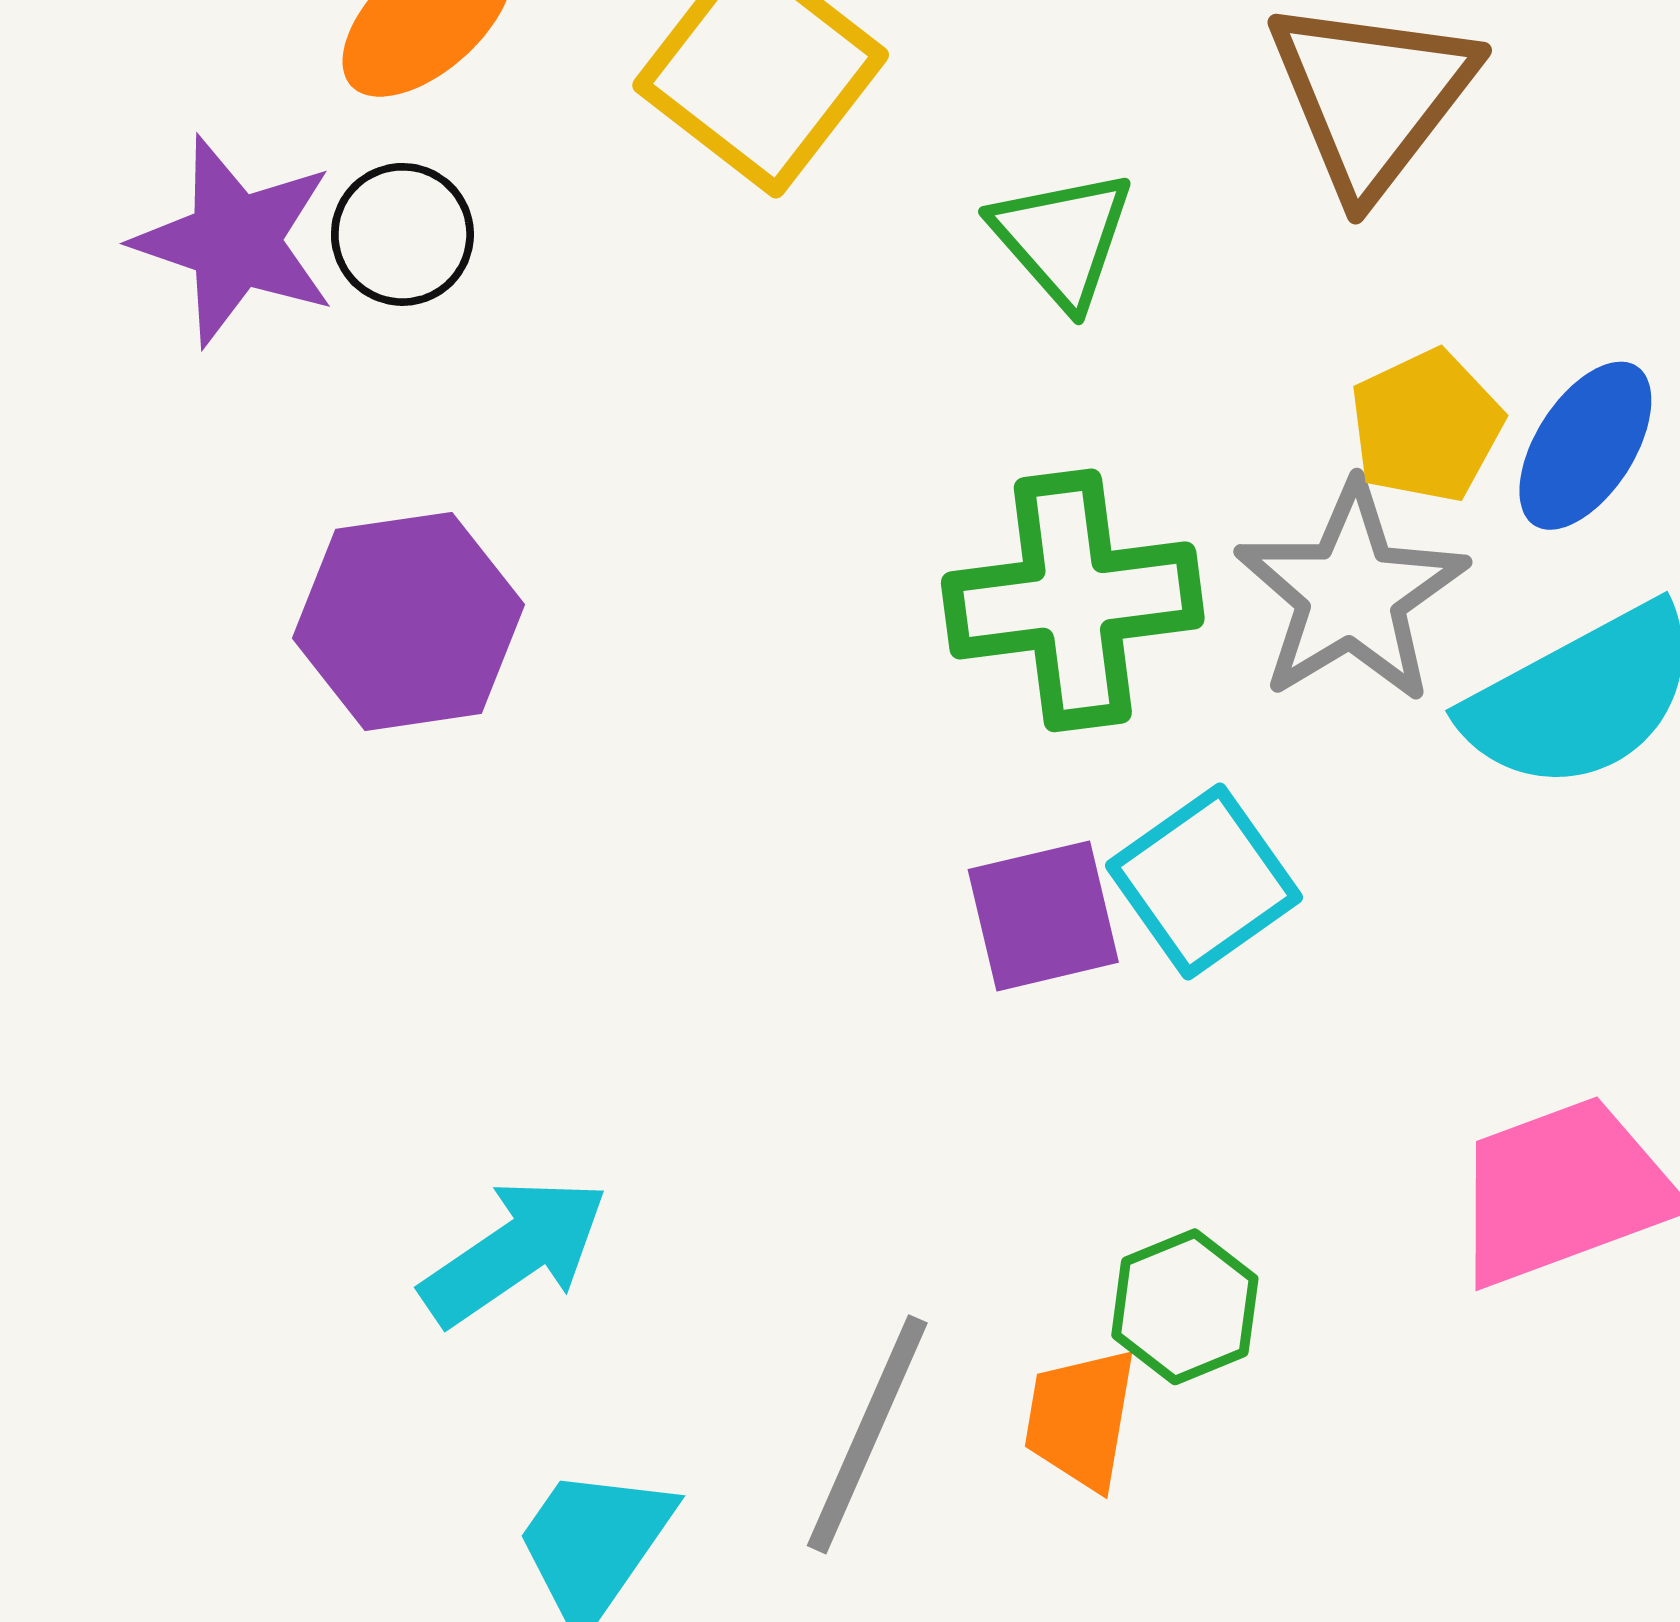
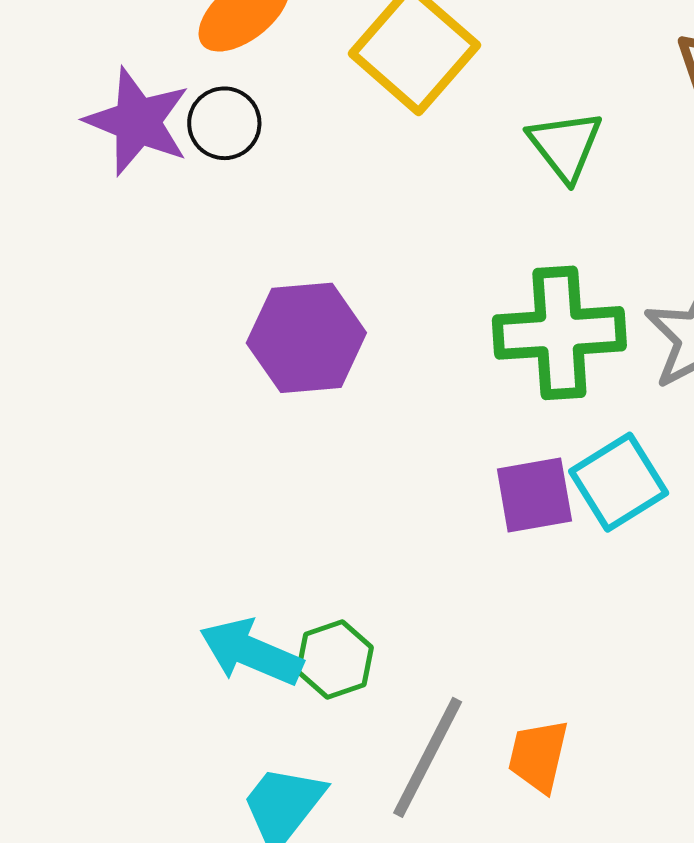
purple hexagon: (408, 621) -> (306, 338), moved
cyan arrow: (515, 1252) -> (251, 652), turned -126
green hexagon: (1185, 1307) -> (335, 660), moved

